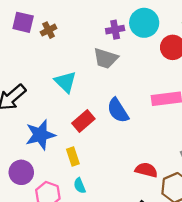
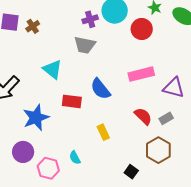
red rectangle: (83, 121) -> (72, 101), turned 54
yellow rectangle: (73, 157) -> (103, 132), moved
red semicircle: (146, 170) -> (143, 116), moved, turned 36

